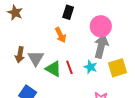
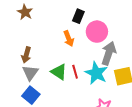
pink circle: (101, 26) -> (97, 32), moved
gray triangle: (36, 58) -> (30, 73), moved
cyan star: (90, 67) -> (96, 73), size x1.6

